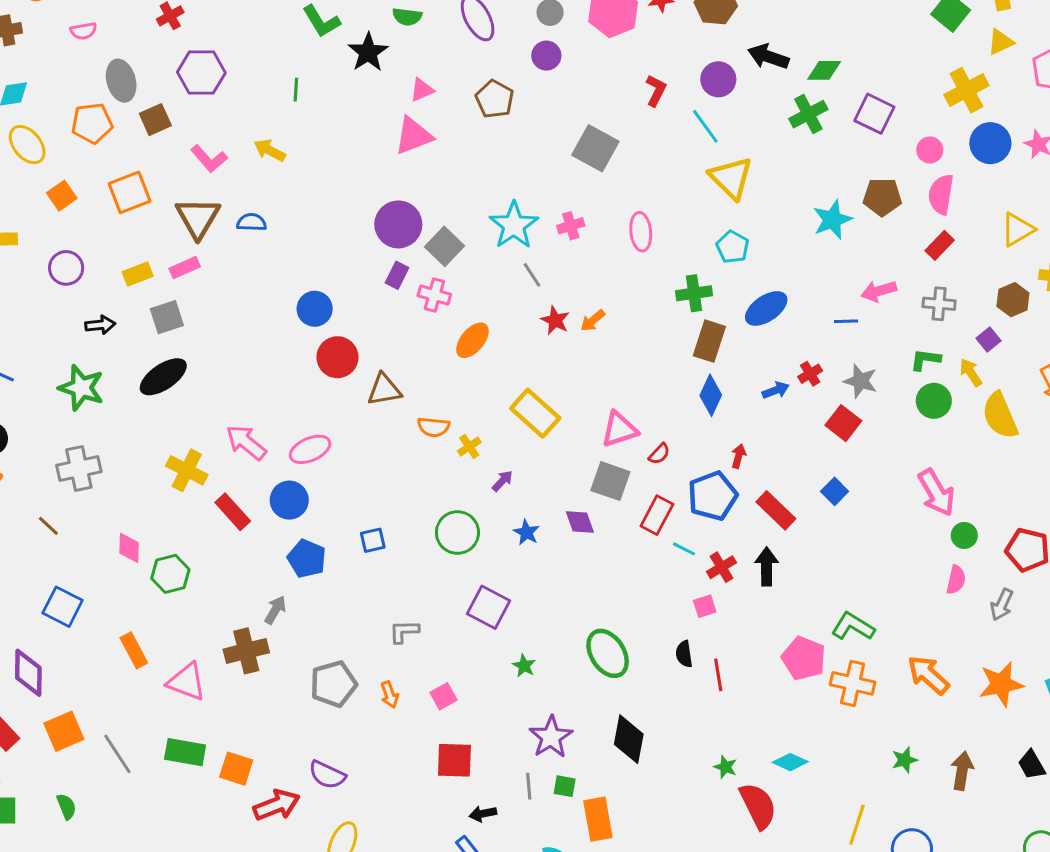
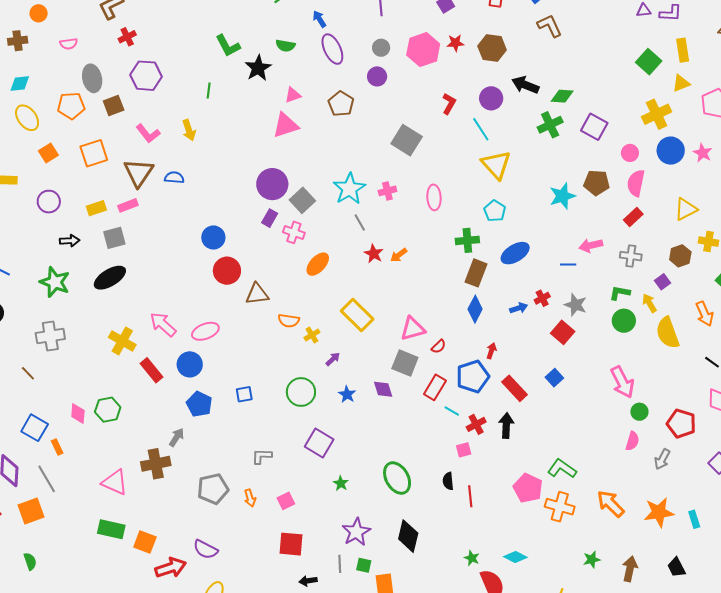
yellow arrow: (270, 150) -> (189, 130), turned -140
pink diamond: (129, 548) -> (78, 414), moved
orange rectangle: (134, 650) -> (57, 447), moved, size x0.7
gray line: (117, 754) -> (47, 479), moved

